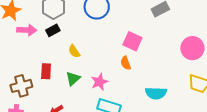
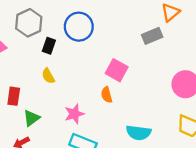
black rectangle: (53, 30) -> (49, 46), moved, turned -48
green triangle: (73, 79) -> (31, 118), moved

